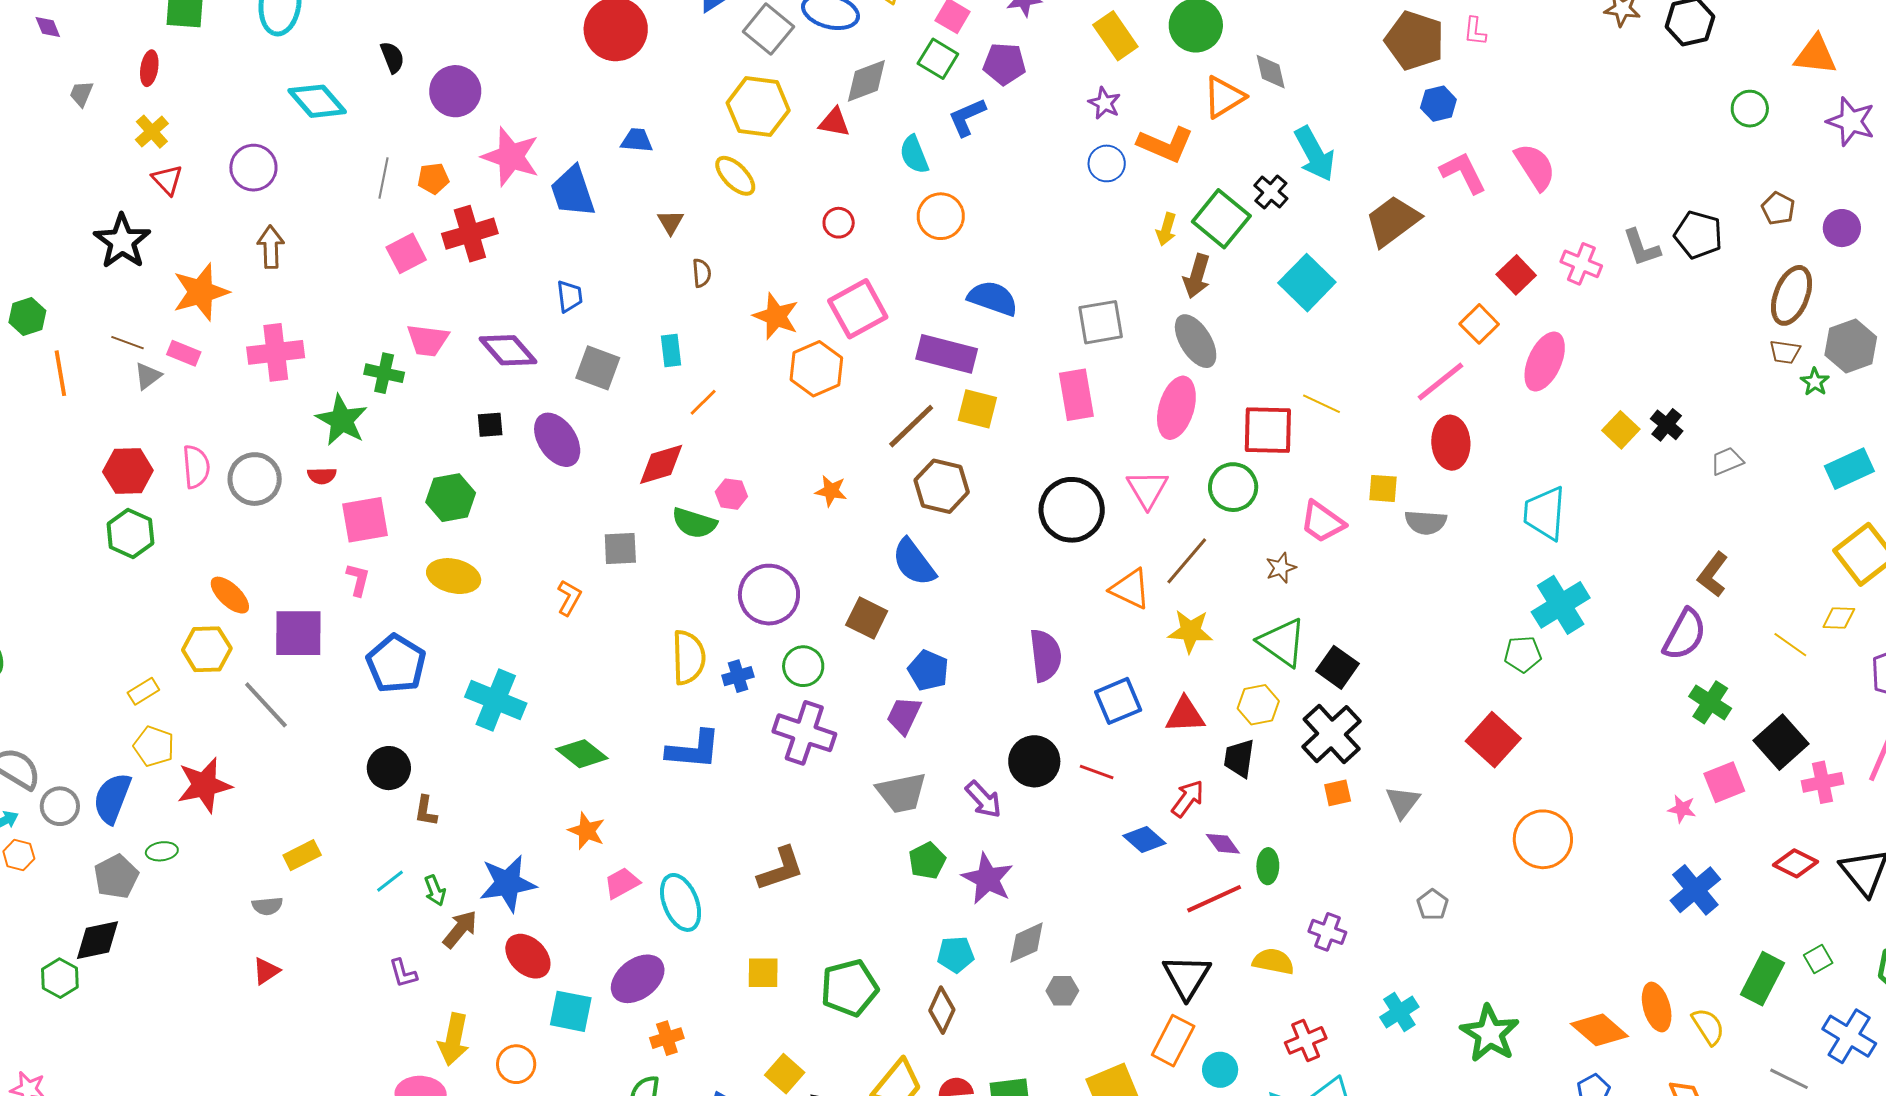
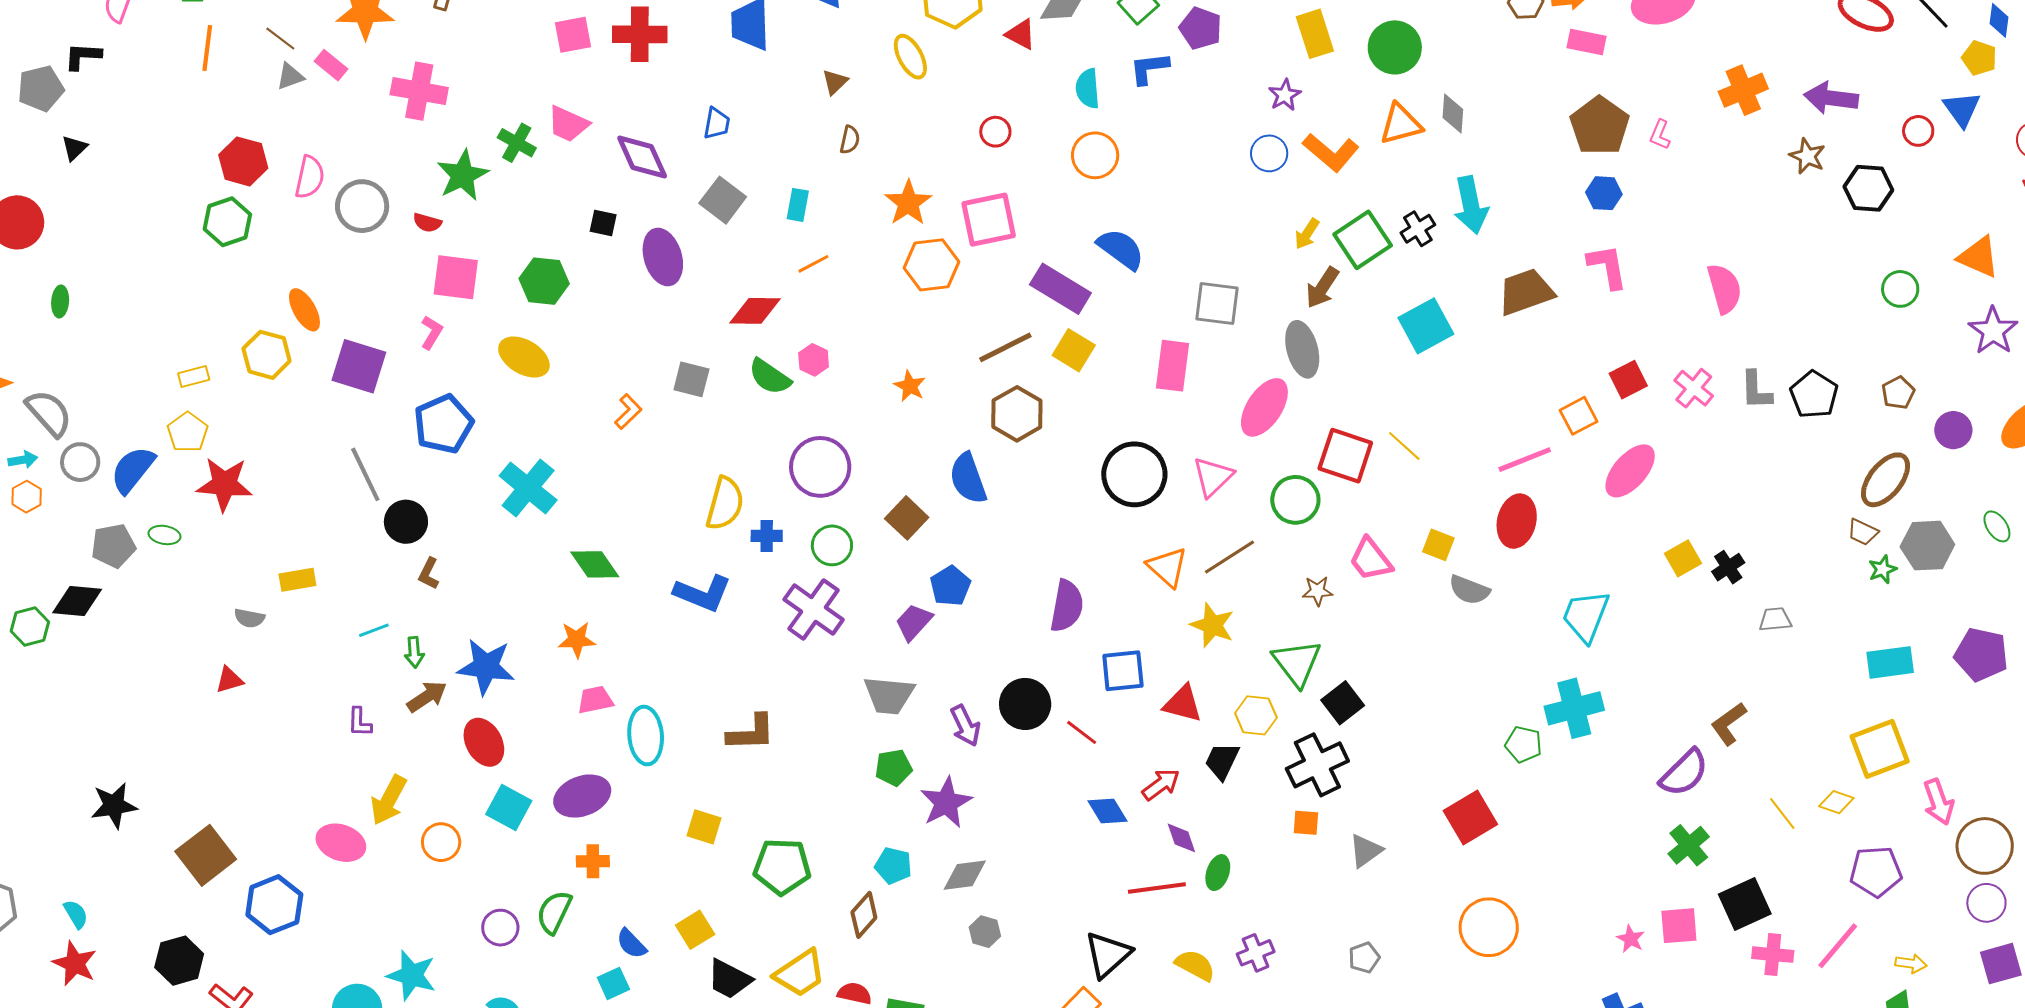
pink semicircle: (1535, 167) -> (1724, 289), moved
gray line: (266, 705) -> (365, 474), moved
orange star: (587, 831) -> (577, 640), turned 30
purple cross: (1327, 932) -> (1256, 953), turned 30

